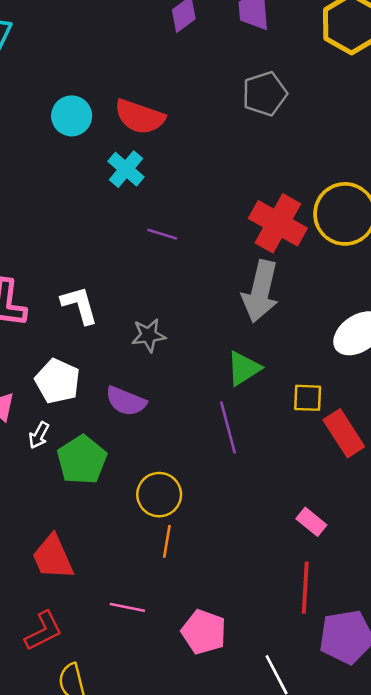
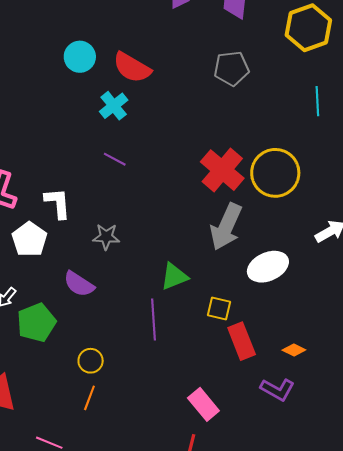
purple line: (162, 234) -> (115, 159), moved
gray arrow: (260, 291) -> (226, 227), moved
white pentagon: (58, 381) -> (29, 239), moved
yellow circle: (159, 495) -> (91, 361), size x0.7
pink rectangle: (311, 522) -> (203, 404), size x1.4

